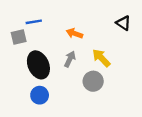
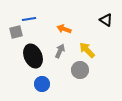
blue circle: (40, 95) -> (42, 84), moved

